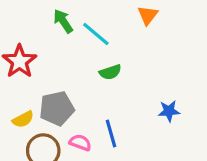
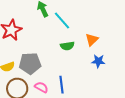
orange triangle: (148, 15) -> (92, 40), moved
blue star: (169, 111) -> (98, 61), moved

